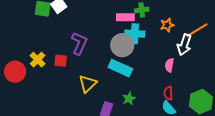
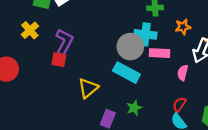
pink rectangle: (125, 17) -> (159, 53), moved
purple L-shape: (79, 43) -> (64, 42), moved
yellow cross: (38, 60) -> (30, 30), moved
red semicircle: (168, 93) -> (179, 105), turned 32

